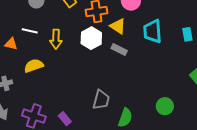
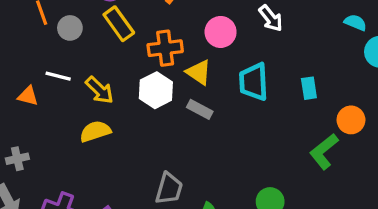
yellow arrow: (56, 39) -> (100, 90), turned -48
yellow semicircle: (34, 66) -> (95, 131), moved

